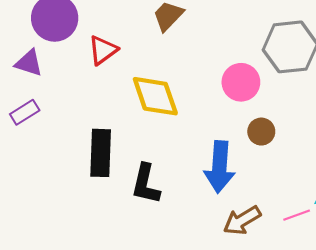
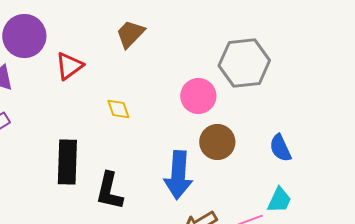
yellow diamond: (155, 96) -> (118, 109), size x0.5
brown circle: (261, 132) -> (217, 142), size x1.4

